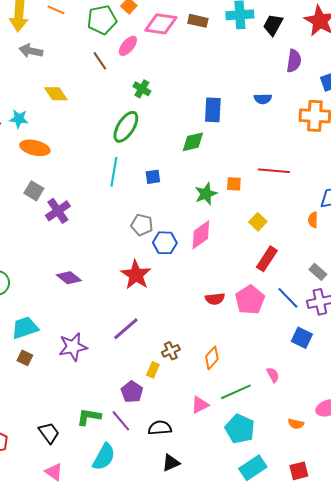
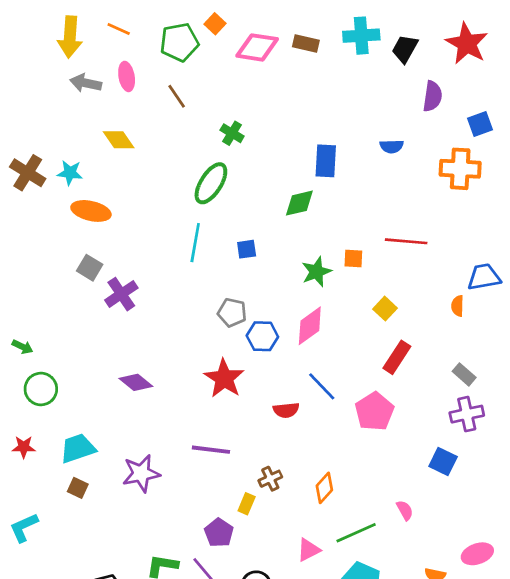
pink ellipse: (128, 46) -> (127, 76), moved, turned -50
blue line: (288, 298) -> (322, 386), moved
red semicircle: (215, 299) -> (286, 410), moved
purple line: (126, 329) -> (211, 450), turned 48

